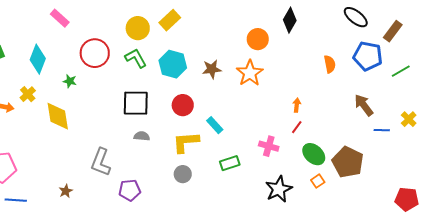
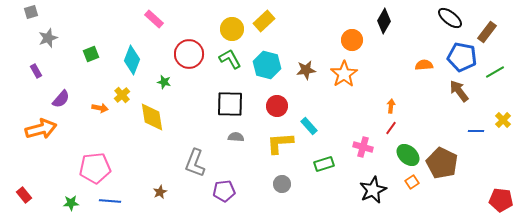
orange semicircle: (330, 64) -> (424, 65), turned -84
brown arrow: (364, 105) -> (459, 91), moved
gray circle: (183, 174) -> (282, 184), moved

